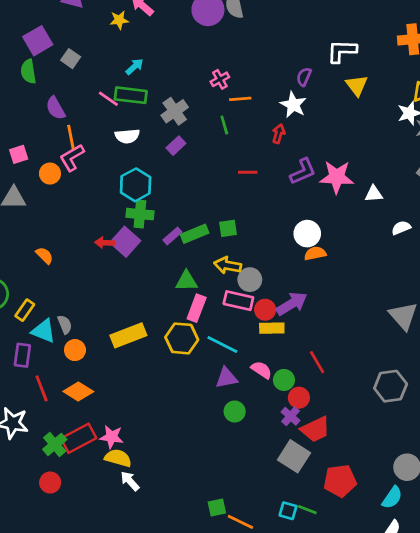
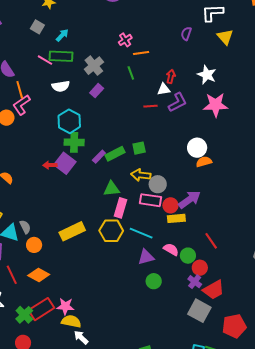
gray square: (71, 59) -> (37, 27), moved
white star: (293, 105) -> (207, 75), moved
purple L-shape: (303, 171) -> (178, 102), moved
white triangle: (374, 194) -> (164, 89), moved

